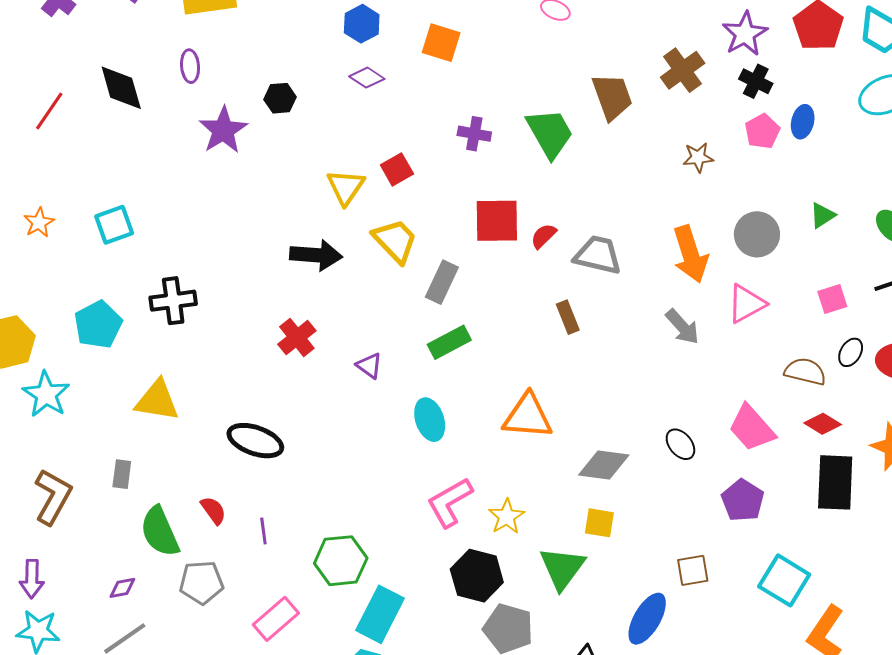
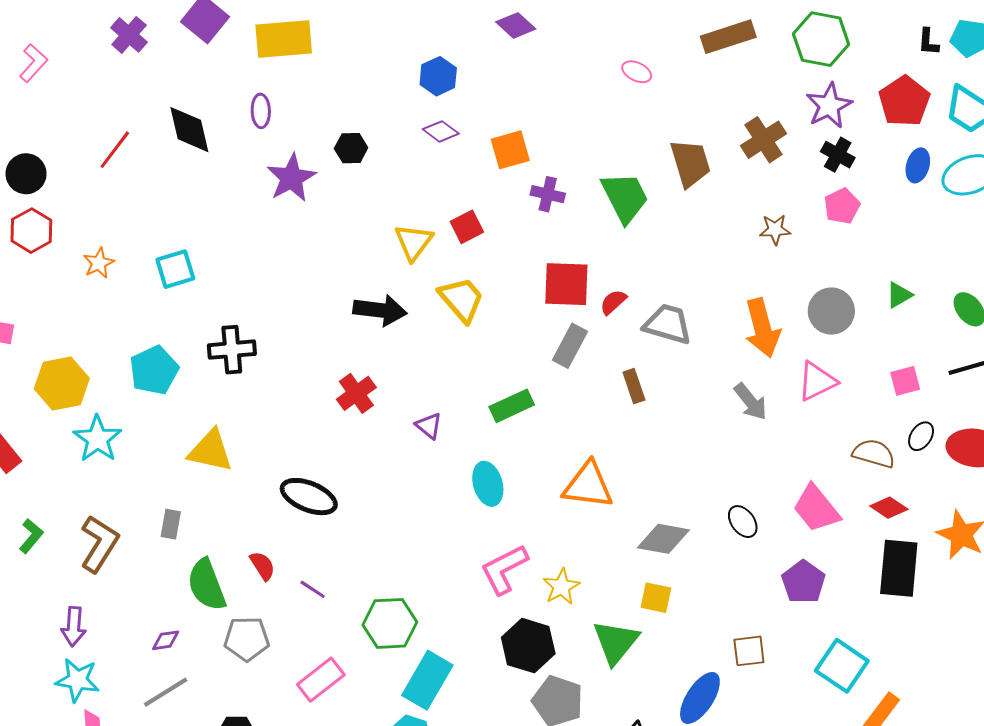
orange square: (441, 43) -> (510, 150), moved, turned -36
blue ellipse: (803, 122) -> (918, 165), moved
gray rectangle: (442, 282) -> (570, 346), moved
purple line: (263, 531) -> (313, 589), turned -52

